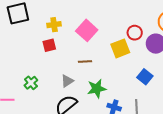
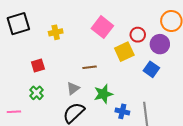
pink square: (87, 30) -> (102, 27), moved
red square: (49, 45) -> (38, 66), moved
blue square: (145, 77) -> (151, 69), moved

